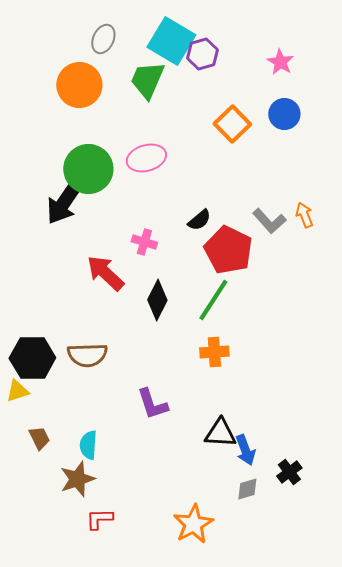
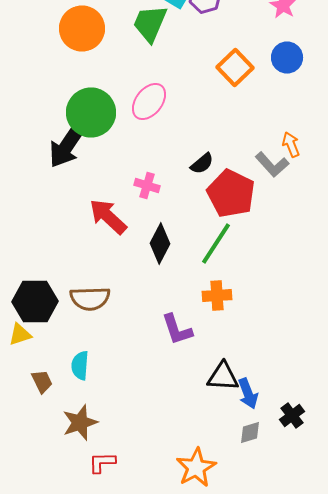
pink ellipse: (146, 158) -> (149, 102), turned -36
orange arrow: (304, 215) -> (291, 144), moved
purple L-shape: (152, 404) -> (177, 330), moved
cyan semicircle: (88, 445) -> (80, 366), moved

